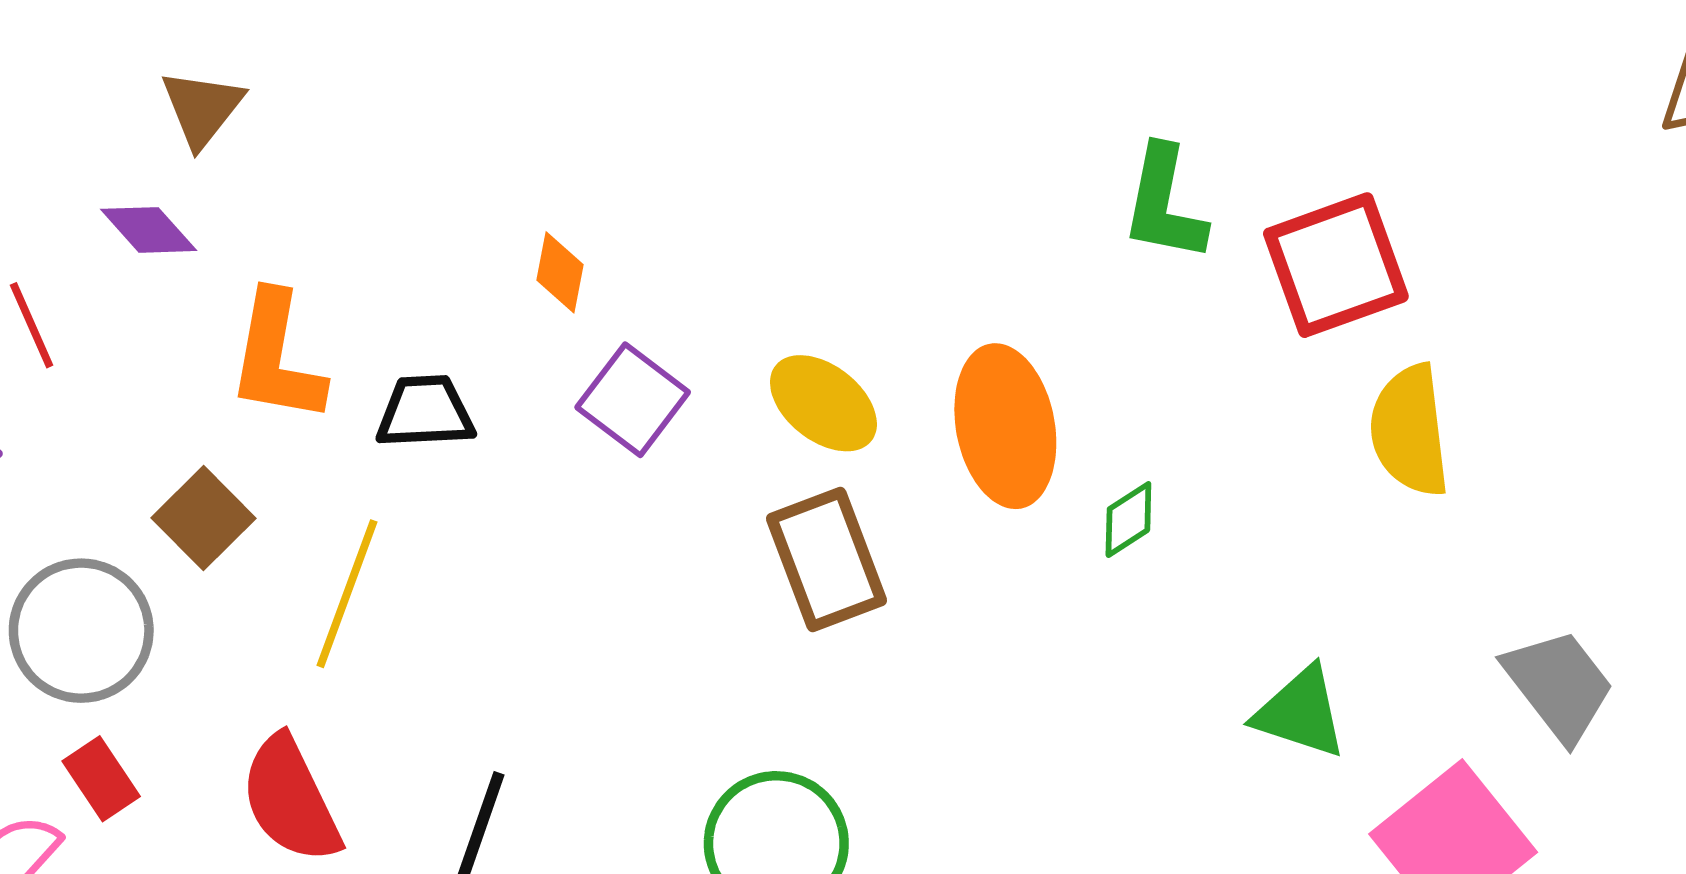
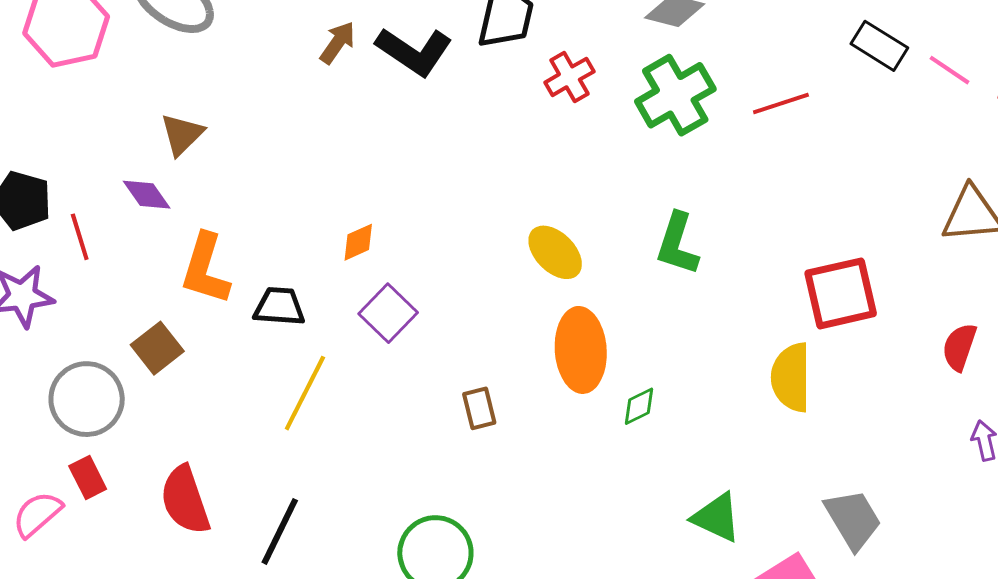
red square: (1336, 265) -> (841, 293), moved
orange diamond: (560, 272) -> (358, 242), turned 48
yellow ellipse: (823, 403) -> (555, 252), moved
brown rectangle: (826, 560) -> (479, 408), size x0.6
yellow line: (347, 594) -> (305, 393), moved

